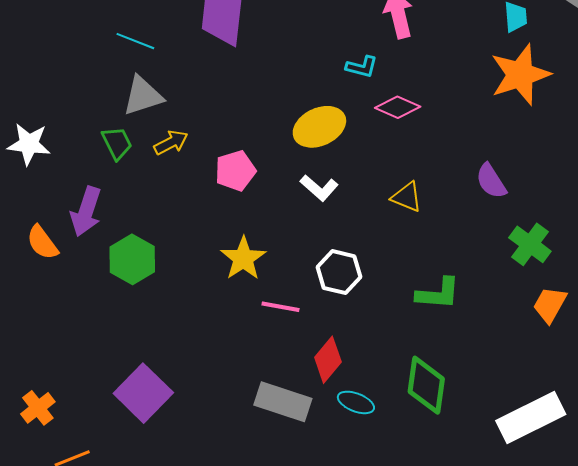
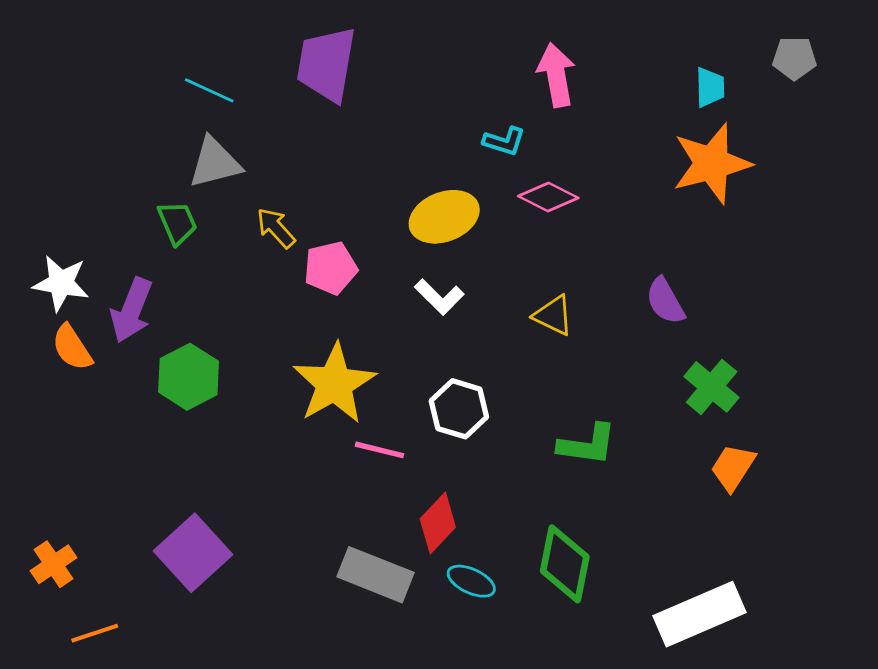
yellow arrow: (171, 143) -> (276, 228), moved, turned -108
white star: (29, 144) -> (61, 283), moved
yellow star: (243, 258) -> (334, 384), size x1.4

